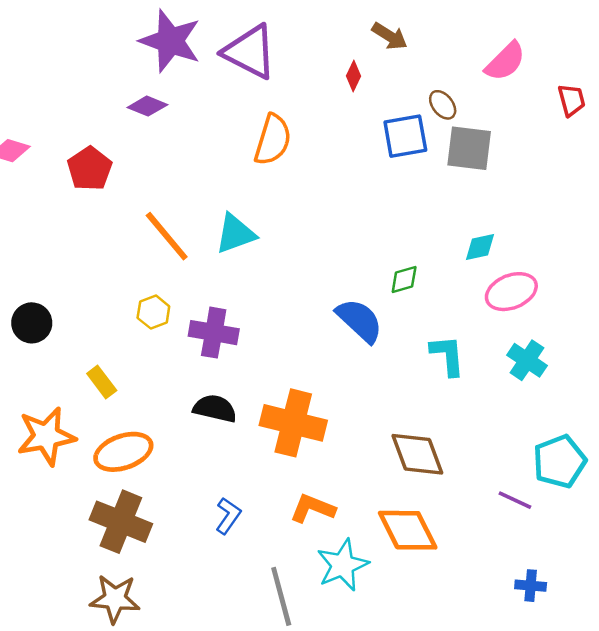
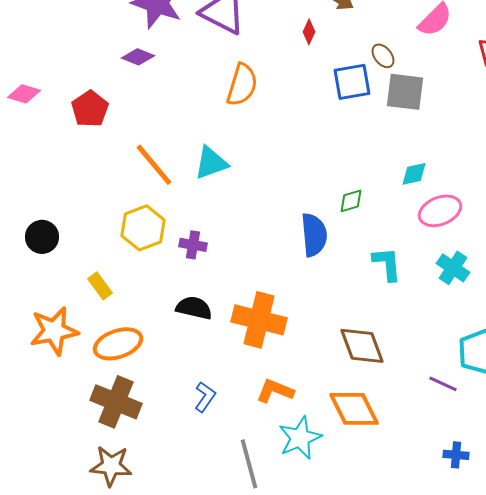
yellow hexagon: (153, 312) -> (143, 228), size x1.6
blue semicircle: (359, 321) -> (314, 235), turned 42
purple cross: (214, 333) -> (193, 245), size x0.7

